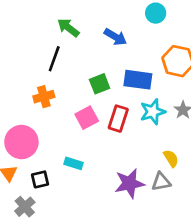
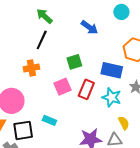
green arrow: (68, 28) -> (44, 16), moved
blue rectangle: (138, 80) -> (112, 70), moved
cyan star: (153, 112) -> (112, 97), moved, turned 30
black square: (40, 179) -> (23, 130), size x1.5

